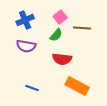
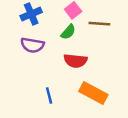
blue line: (32, 88) -> (49, 95), moved, turned 56

